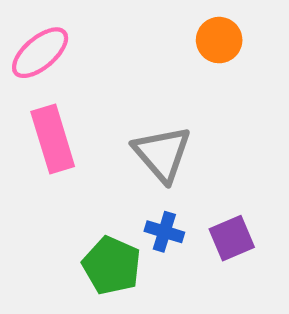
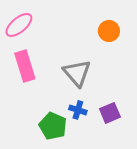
orange circle: (219, 40) -> (109, 31), moved

